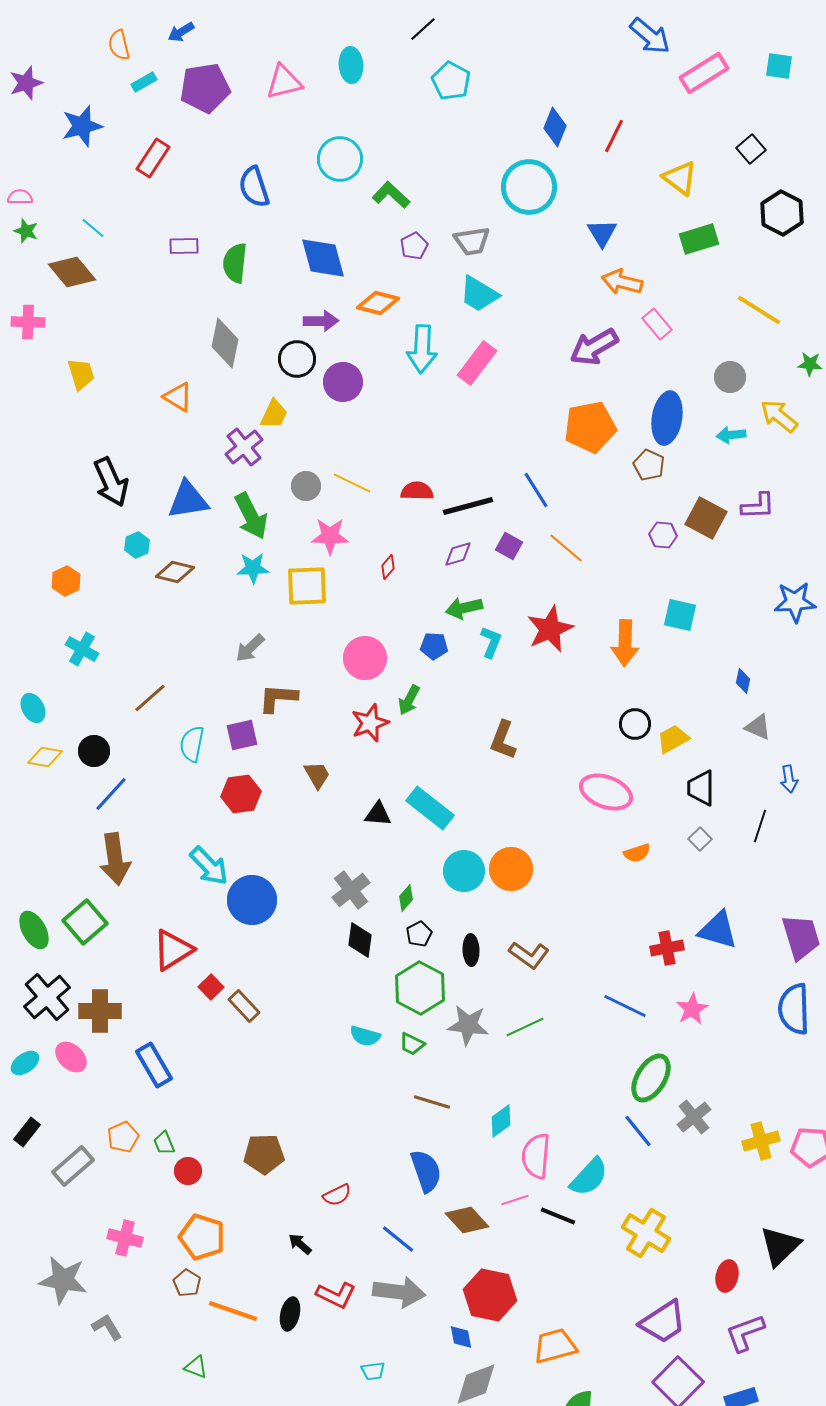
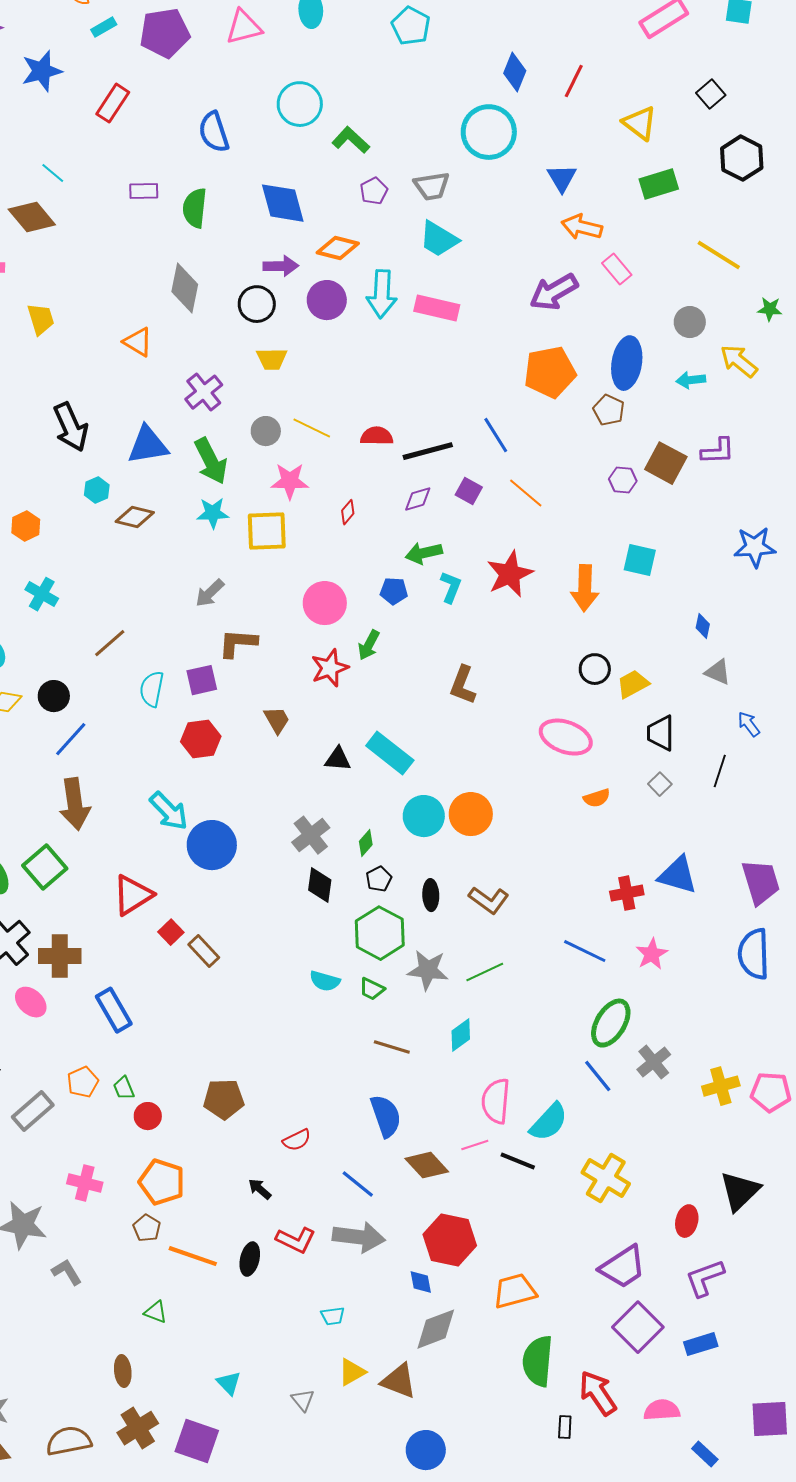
pink rectangle: (477, 363) -> (437, 308), turned 66
purple circle: (343, 382) -> (327, 300), moved
yellow trapezoid: (274, 414) -> (272, 359), moved, turned 64
blue arrow: (789, 779) -> (749, 724), turned 152
cyan diamond: (501, 1121) -> (461, 1035), moved

